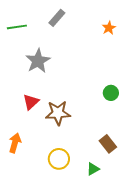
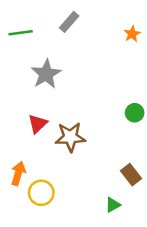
yellow circle: (59, 159) -> (41, 193), moved

